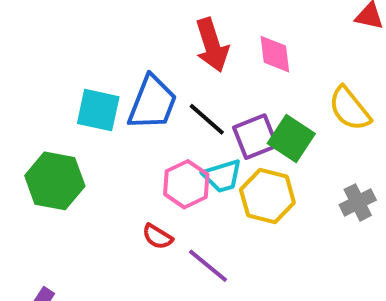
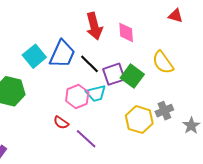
cyan square: (98, 110) -> (34, 56), turned 35
yellow hexagon: (267, 196) -> (139, 120), moved

